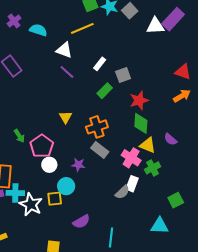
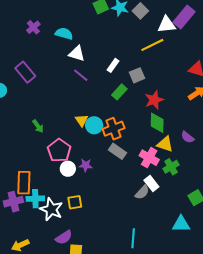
purple cross: (14, 21) -> (33, 27), moved
yellow line: (82, 28) -> (152, 45), moved
cyan semicircle: (38, 30) -> (64, 34), moved
green arrow: (19, 136) -> (38, 126), moved
purple star: (78, 165) -> (86, 165), moved
white rectangle: (132, 184) -> (151, 184), turned -56
cyan circle: (66, 186) -> (94, 125), moved
purple semicircle: (81, 222) -> (64, 237), moved

